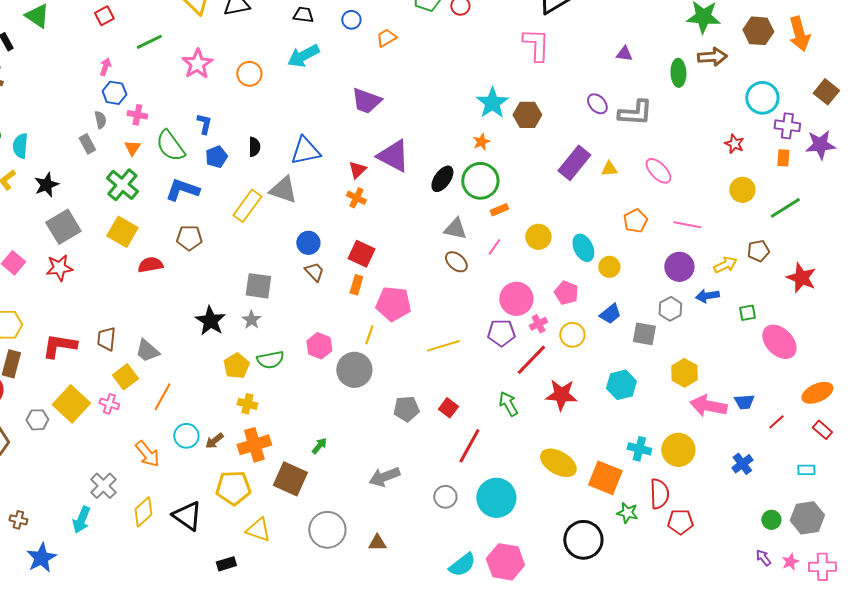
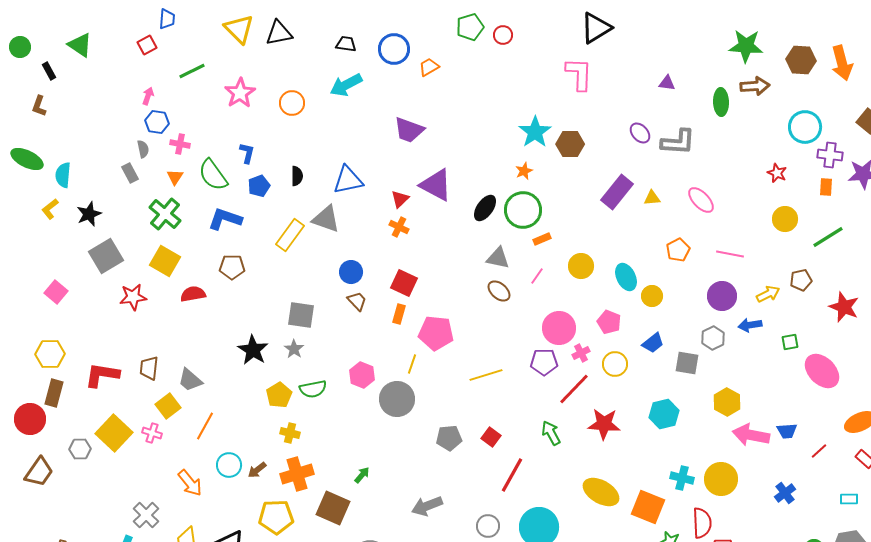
blue circle: (351, 20) -> (394, 49), size x1.6
red star: (59, 268) -> (133, 297), moved

